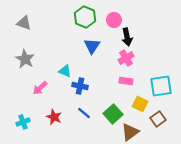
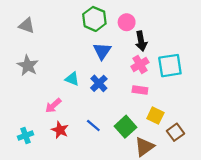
blue cross: (80, 86) -> (99, 83), moved, turned 35
cyan square: (161, 86) -> (170, 66), moved
pink arrow: (40, 88) -> (53, 106), moved

